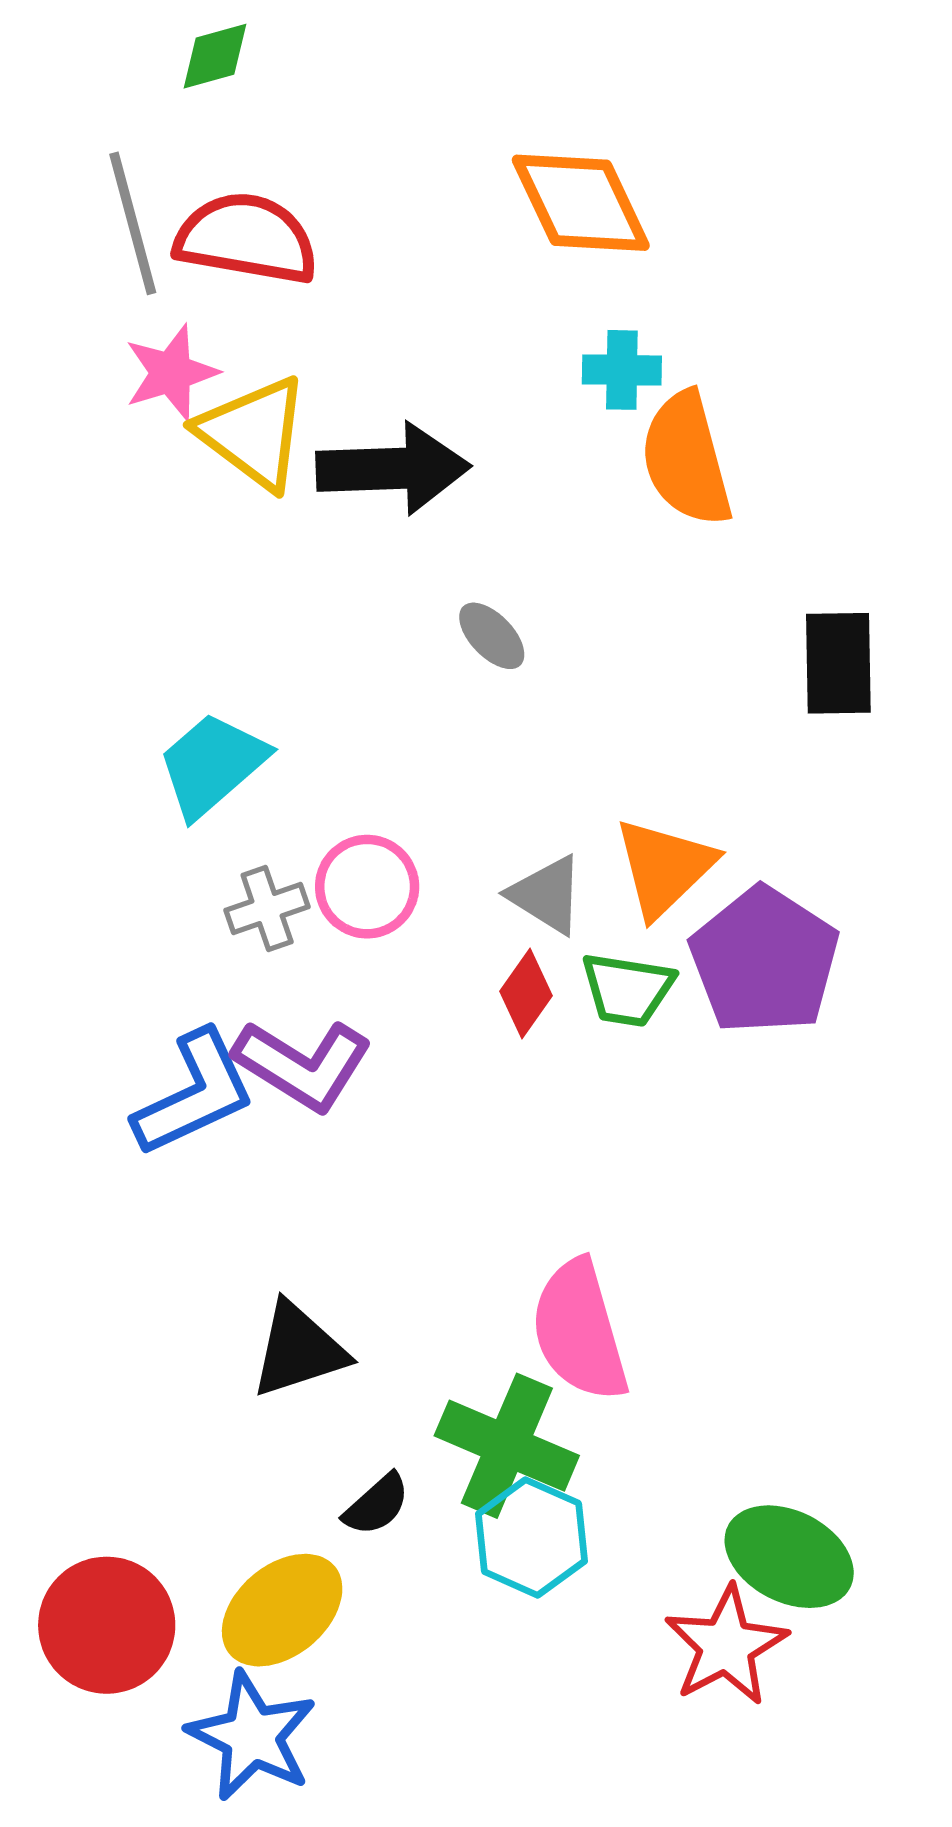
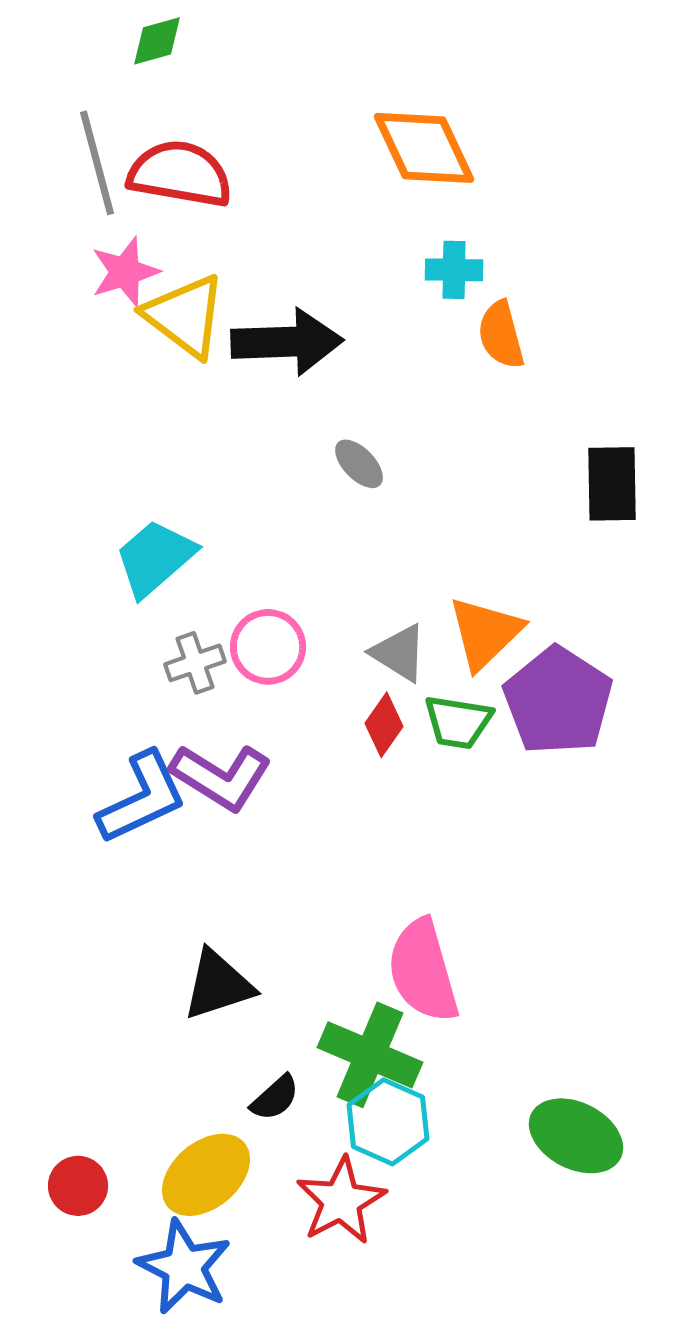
orange semicircle: (686, 459) -> (501, 335), size x0.7
red circle: (107, 1625) -> (78, 1186), size x0.6
red star: (726, 1646) -> (341, 1201), moved

